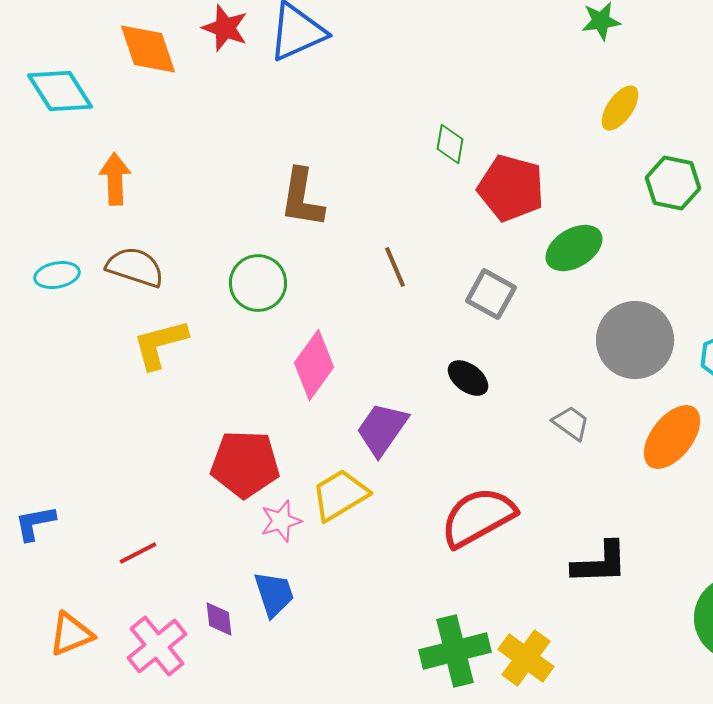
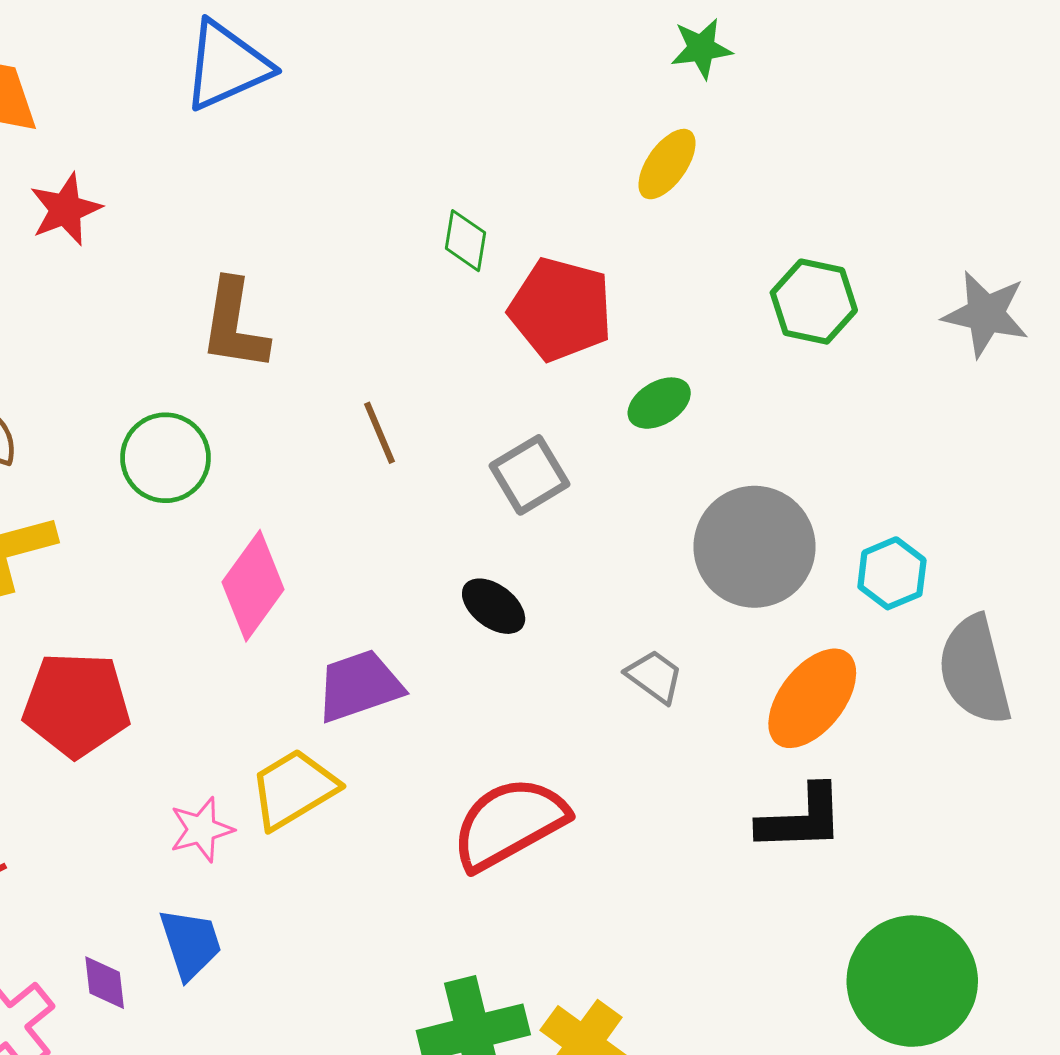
red star: (225, 28) -> (66, 209), moved, turned 30
yellow ellipse: (620, 108) -> (667, 164), moved
green ellipse: (574, 248) -> (659, 403), size x0.7
gray square: (491, 294) -> (530, 475), turned 30
purple trapezoid: (382, 429) -> (359, 686), turned 36
red pentagon: (245, 464) -> (76, 705), moved
black L-shape: (600, 563) -> (801, 819), moved

